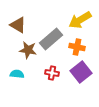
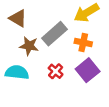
red cross: (52, 73) -> (56, 71), turned 32
cyan semicircle: (17, 74) -> (17, 72), size x1.5

